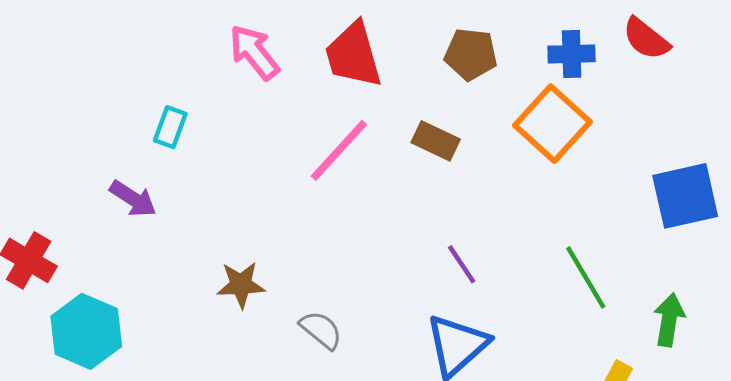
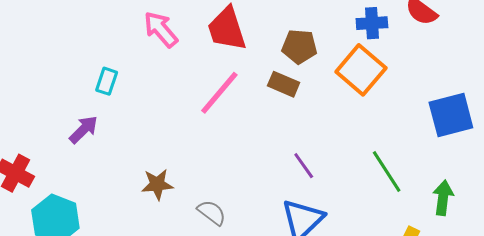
brown pentagon: (471, 54) -> (299, 47), moved
purple arrow: (133, 199) -> (83, 130), turned -76

